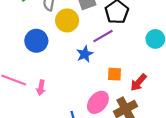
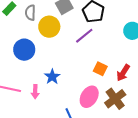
blue star: (85, 54) -> (52, 77), moved
orange square: (115, 74) -> (100, 69), turned 32

